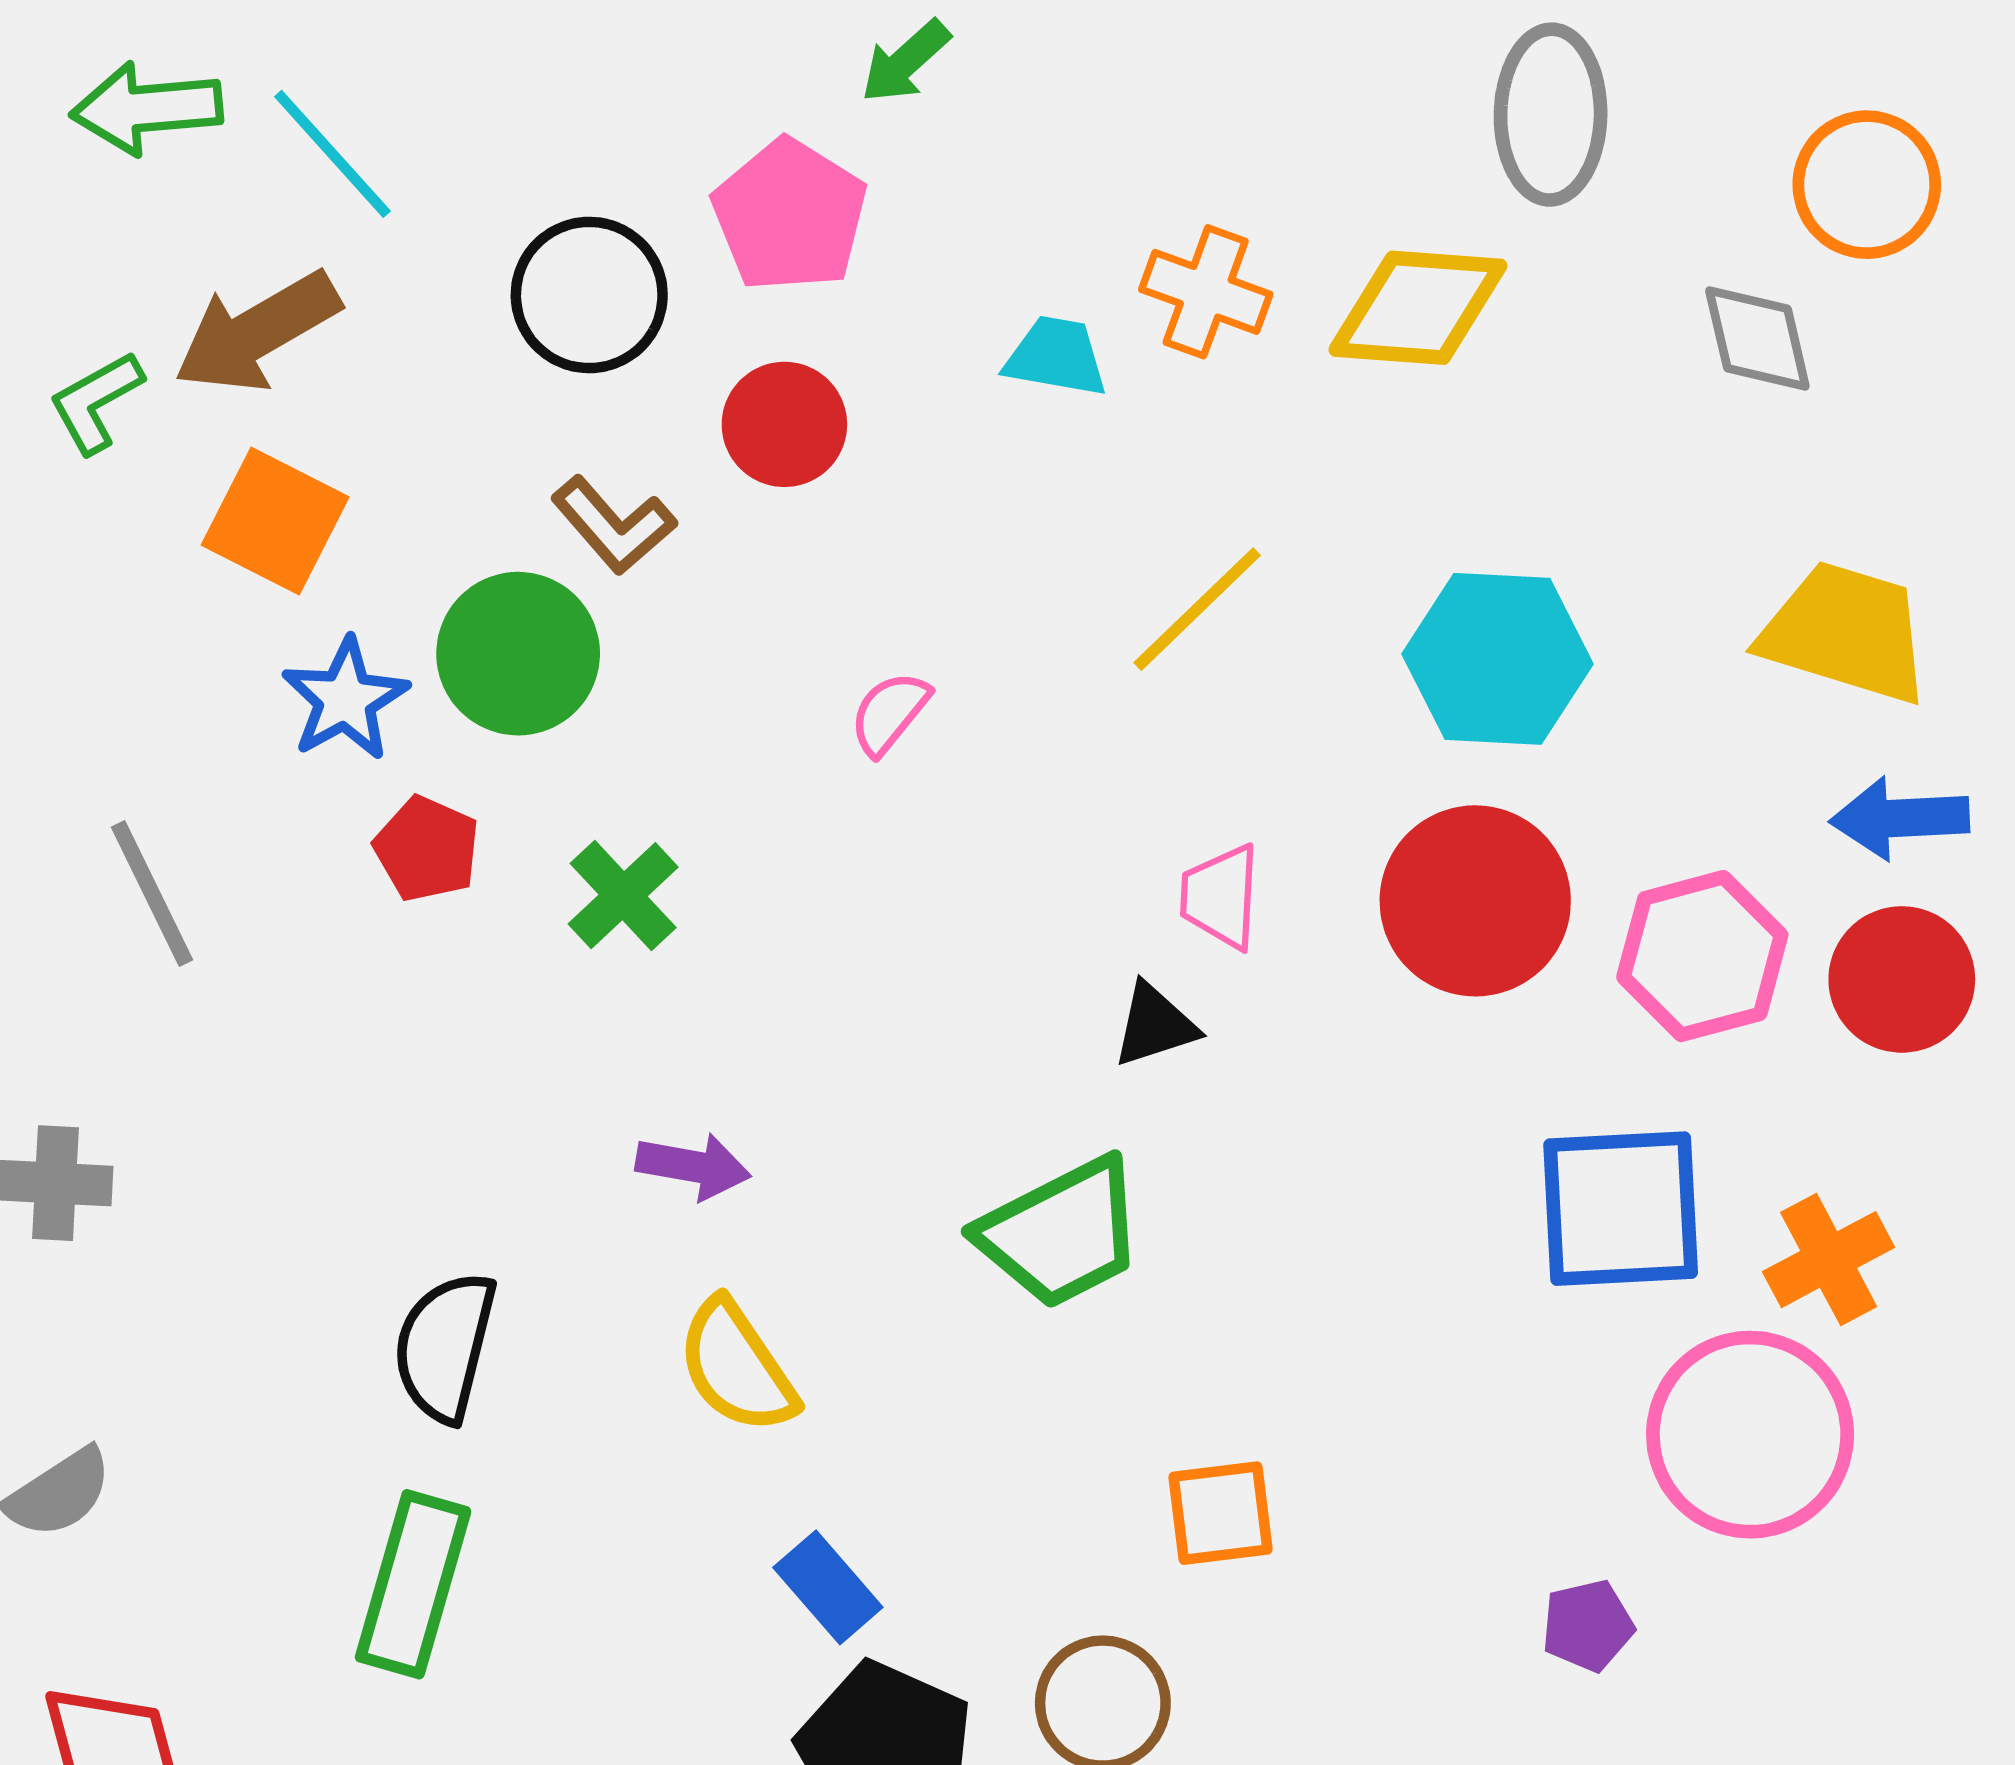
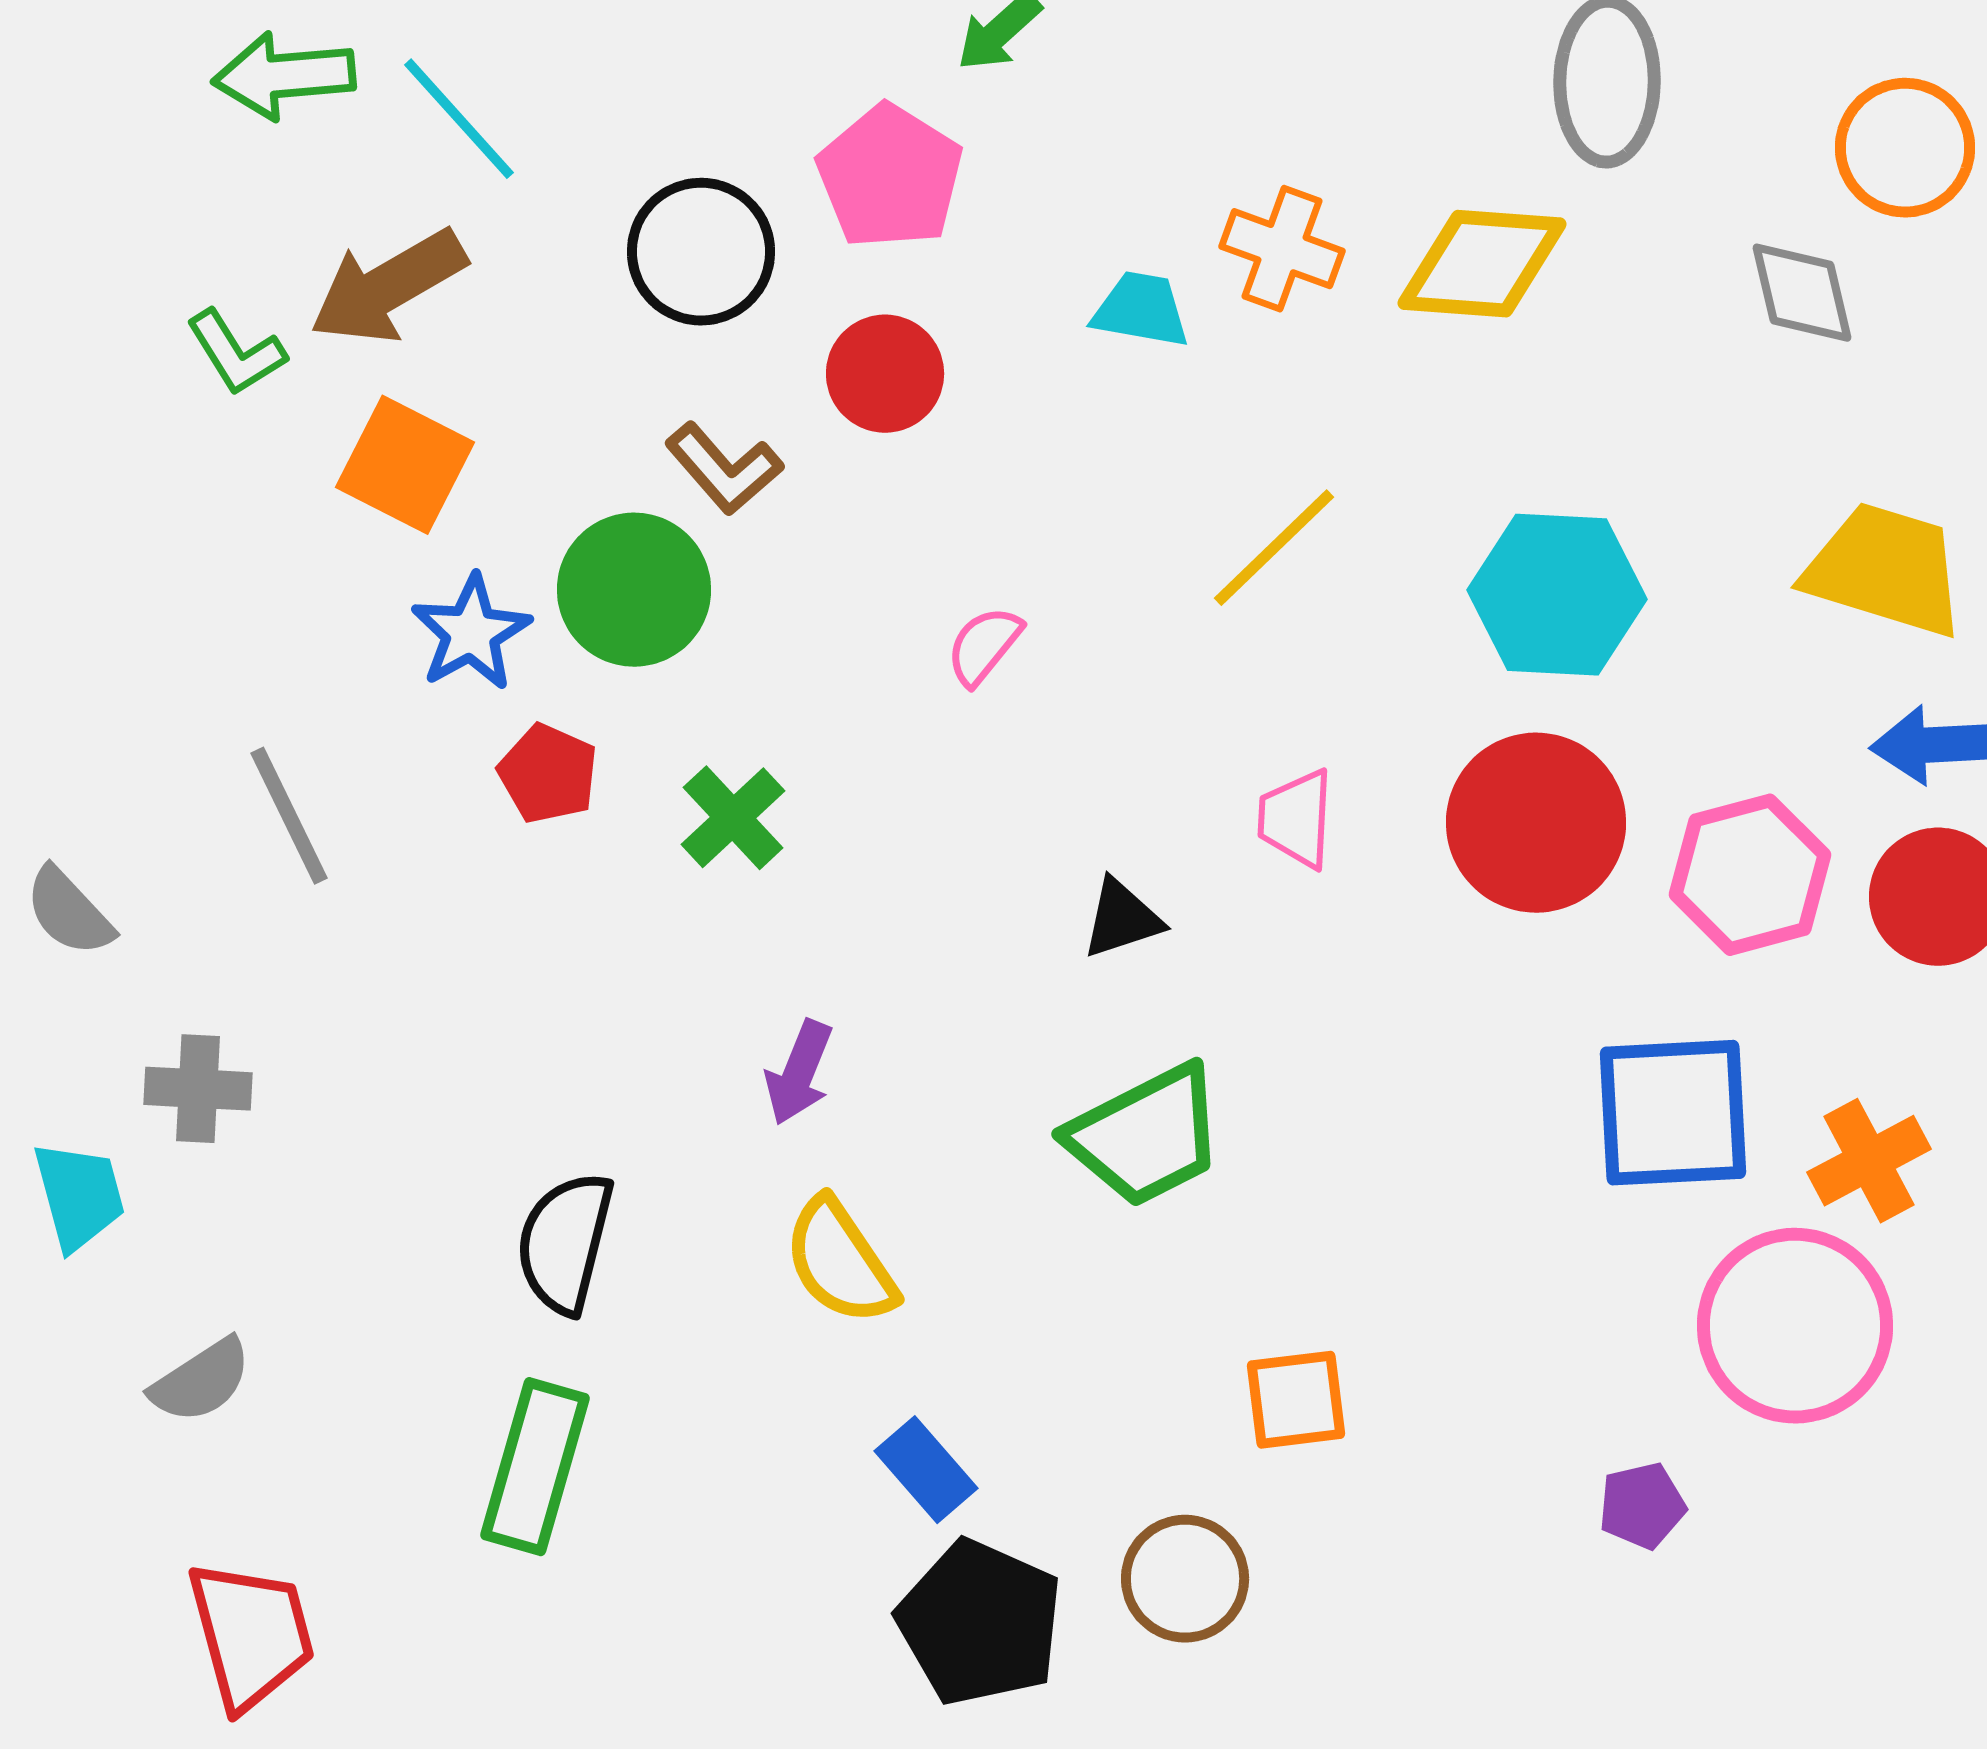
green L-shape: (96, 402) -> (236, 353), turned -93
black triangle: (1155, 1025) -> (1122, 919), moved
purple arrow: (693, 1166) -> (799, 1073), turned 102

